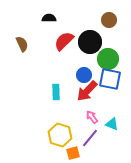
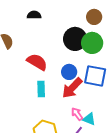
red semicircle: (64, 41) -> (37, 62), moved, turned 75
green circle: (108, 59) -> (92, 43), moved
cyan triangle: (112, 124) -> (89, 119), moved

